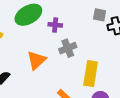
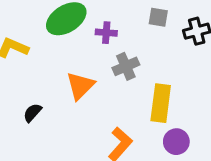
gray square: (100, 15) -> (158, 17), moved

